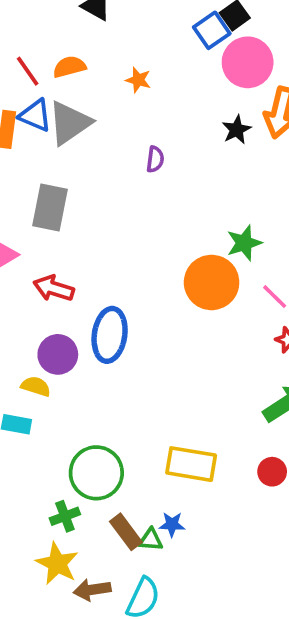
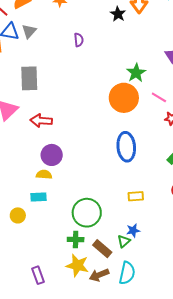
gray triangle: (70, 123) -> (29, 31), size x0.6
blue ellipse: (110, 335) -> (126, 147), moved
yellow rectangle: (191, 464) -> (136, 196), size x0.6
green cross: (65, 516) -> (76, 240), turned 35
brown rectangle: (126, 532) -> (102, 249), moved
green triangle: (151, 540) -> (124, 241), turned -32

